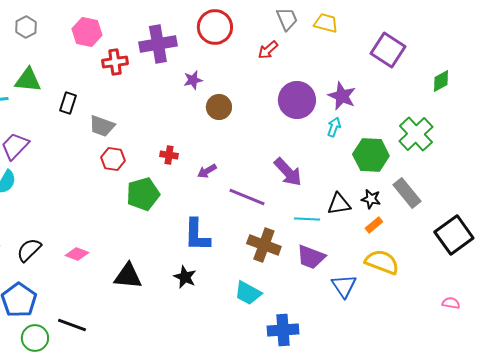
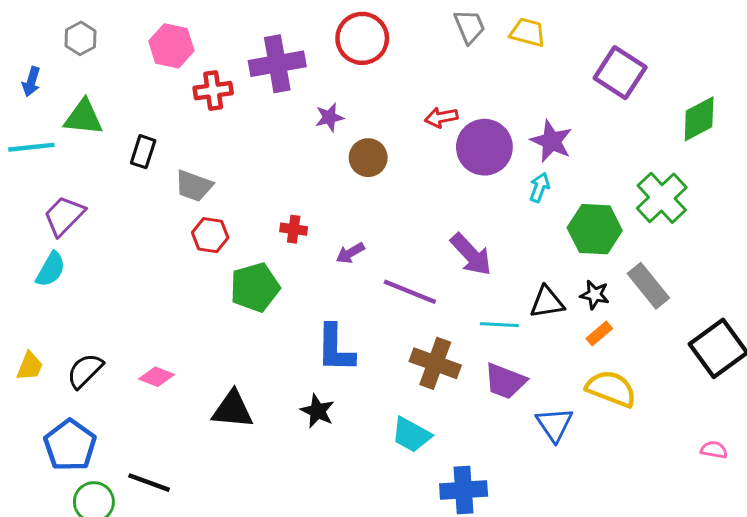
red arrow: (268, 50) -> (441, 117), moved, turned 30
green diamond: (441, 81) -> (699, 119), size x1.4

